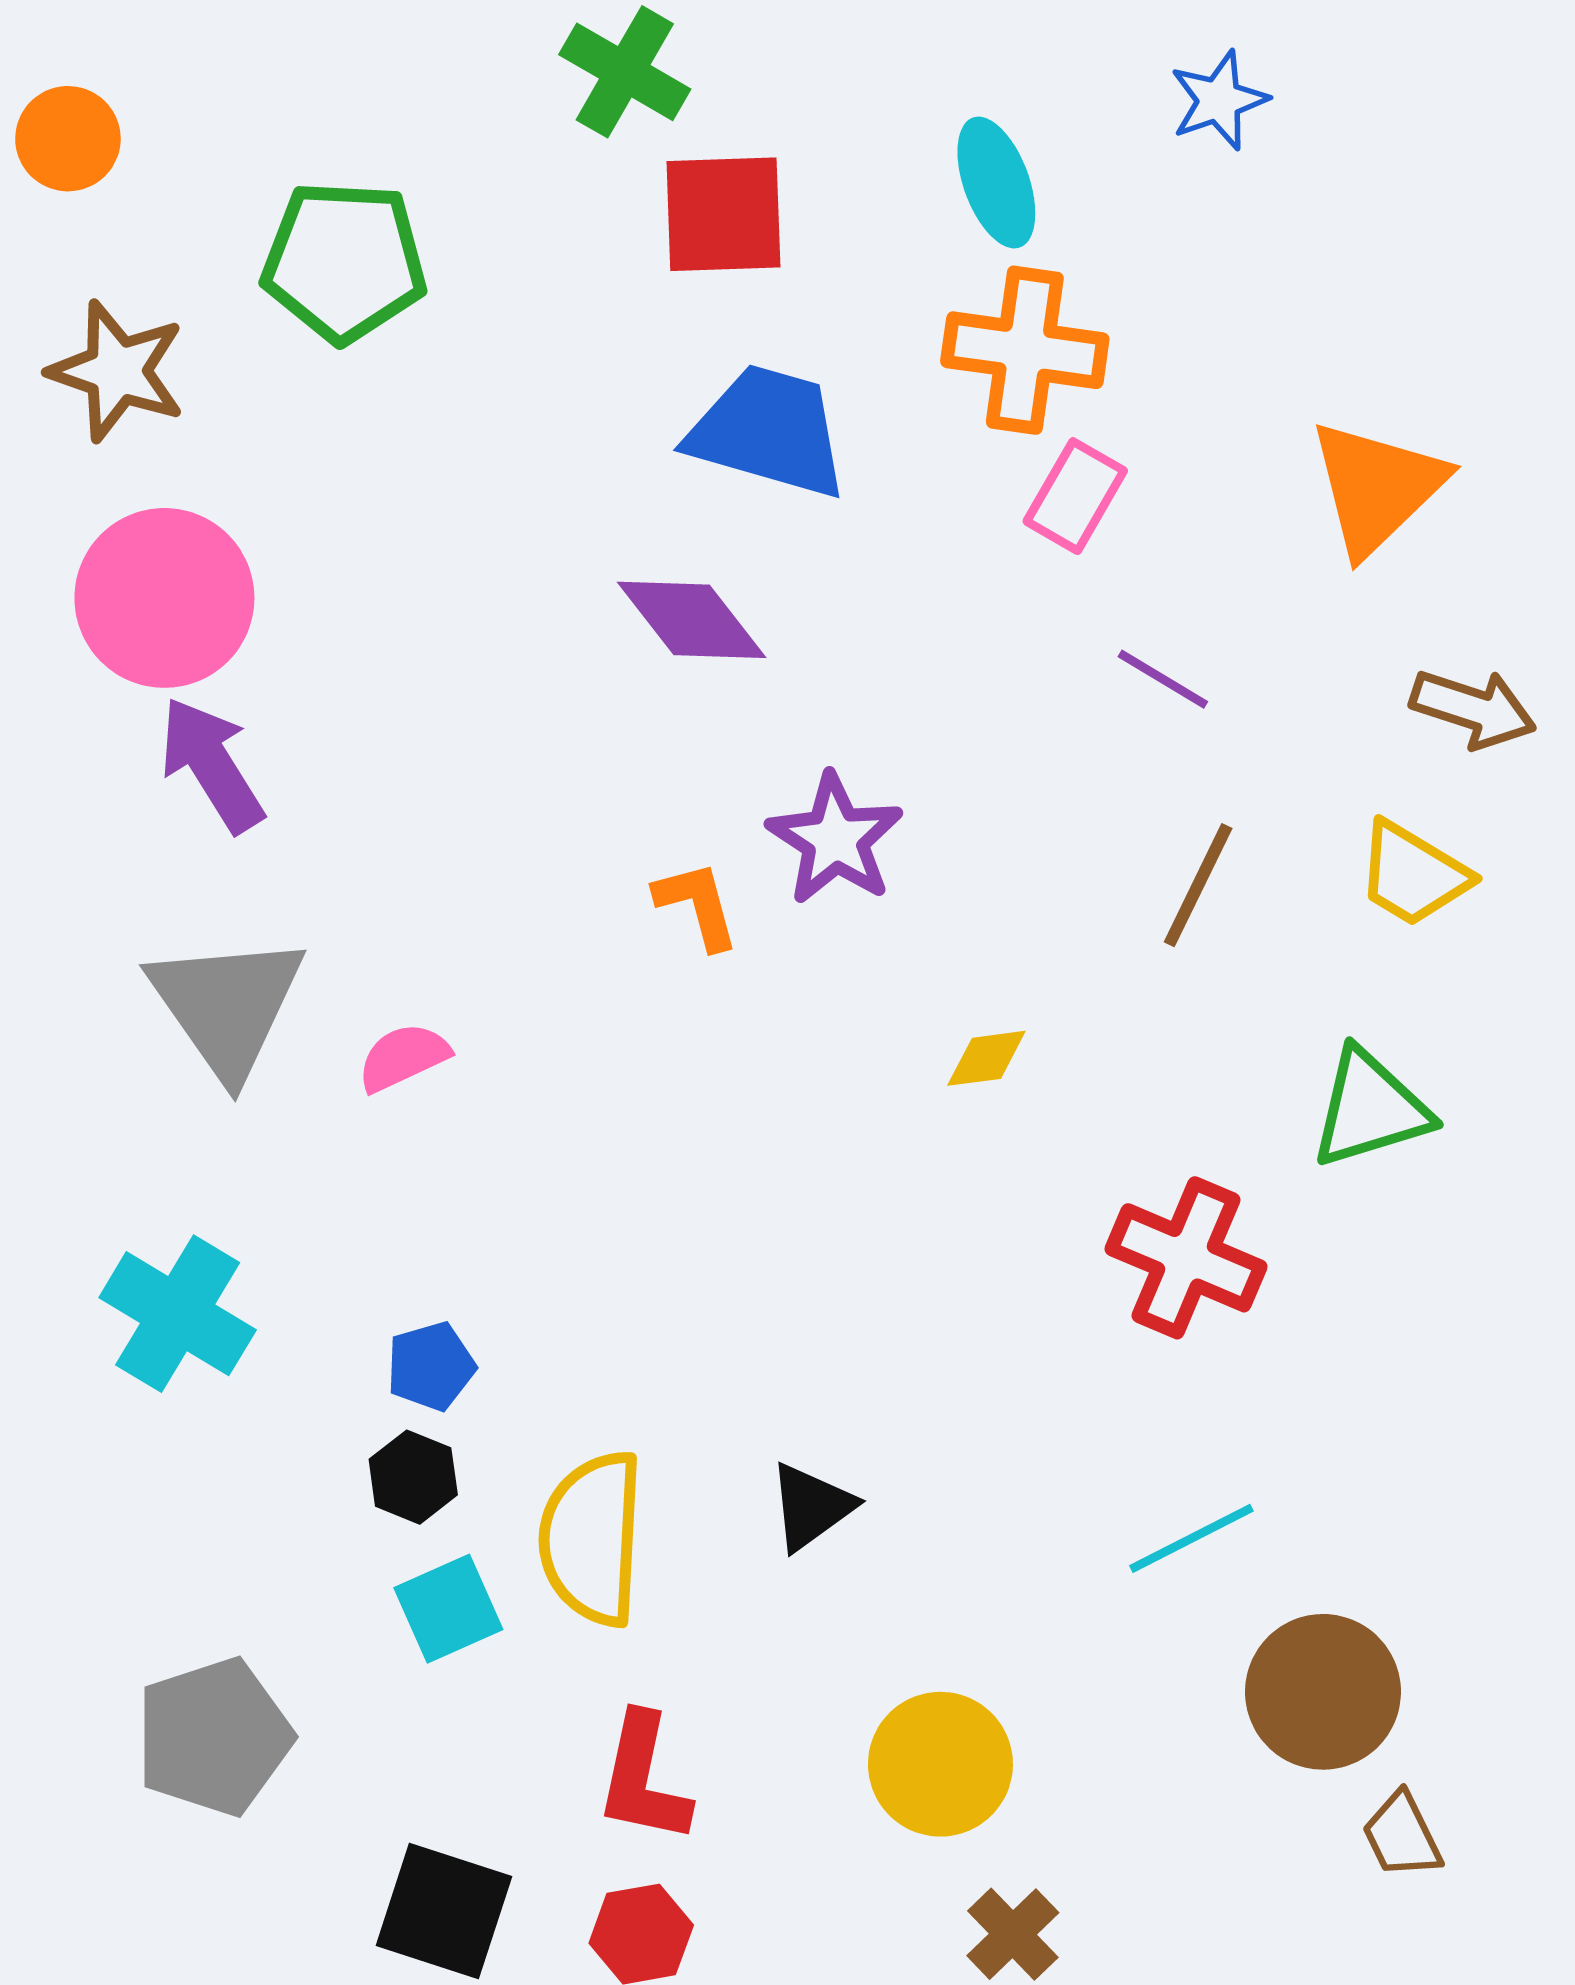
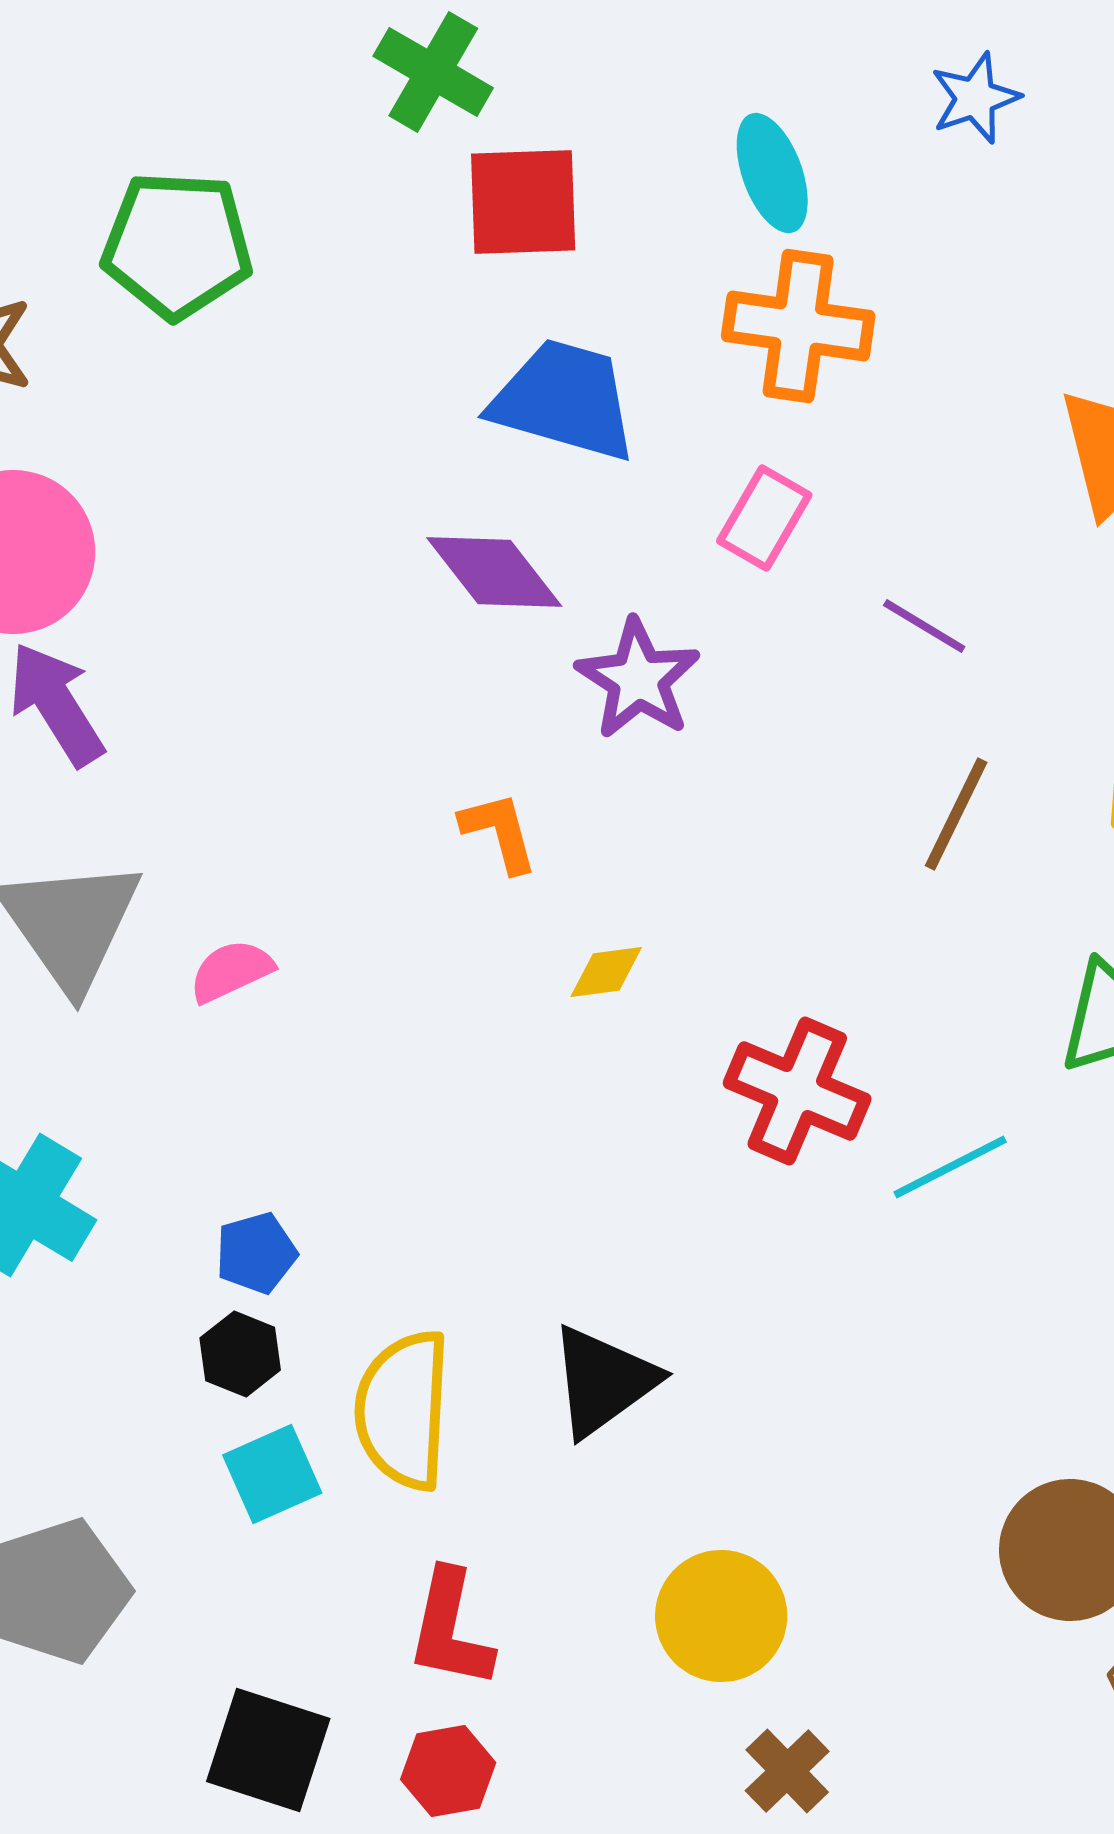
pink rectangle: (1075, 496) -> (764, 518), moved
purple star: (835, 839) -> (638, 679), moved
yellow diamond: (986, 1058) -> (606, 972), moved
red cross: (1186, 1258) -> (797, 1091), moved
black triangle: (811, 1507) -> (603, 1381), size x1.4
cyan line: (1191, 1538) -> (950, 1167), moved

